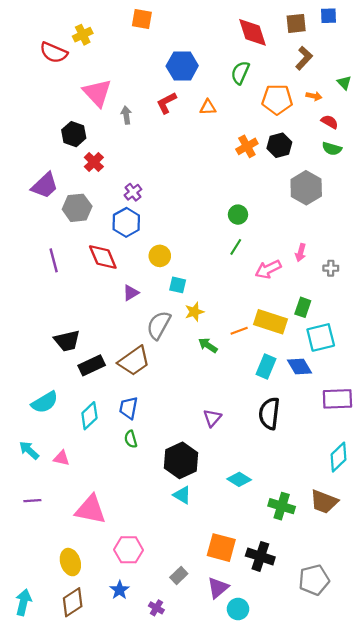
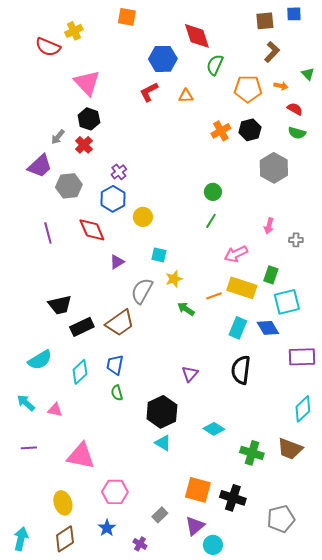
red diamond: (253, 32) -> (197, 36), moved
gray arrow: (126, 115) -> (58, 137), moved, turned -133
black hexagon: (74, 134) -> (89, 119), moved
yellow circle: (160, 256) -> (143, 217), moved
pink arrow: (268, 269) -> (236, 254), moved

